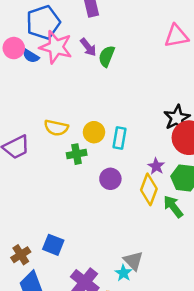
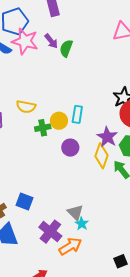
yellow circle: (94, 132) -> (59, 121), moved
purple star: (156, 166) -> (107, 137), size x1.5
gray triangle: (133, 261) -> (75, 212), moved

